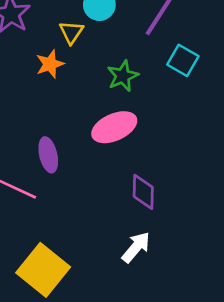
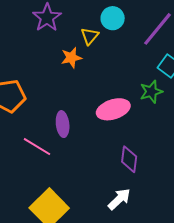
green star: (123, 76) -> (151, 92), moved

